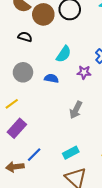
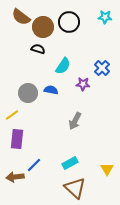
black semicircle: (25, 37) -> (38, 49), moved
gray circle: (23, 72) -> (28, 93), moved
purple rectangle: (17, 128) -> (17, 139), turned -36

